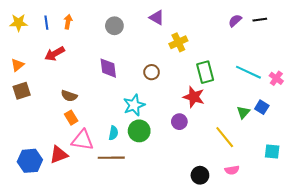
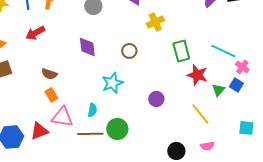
pink cross: (276, 78) -> (242, 67), moved
red star: (194, 97) -> (197, 75), moved
green circle: (139, 131) -> (117, 129), moved

